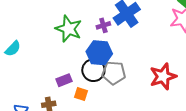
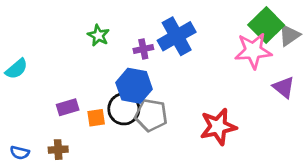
green star: (69, 29) -> (98, 35), moved, size x0.6
purple rectangle: (64, 80) -> (68, 107), moved
orange square: (81, 94) -> (96, 118), moved, turned -32

